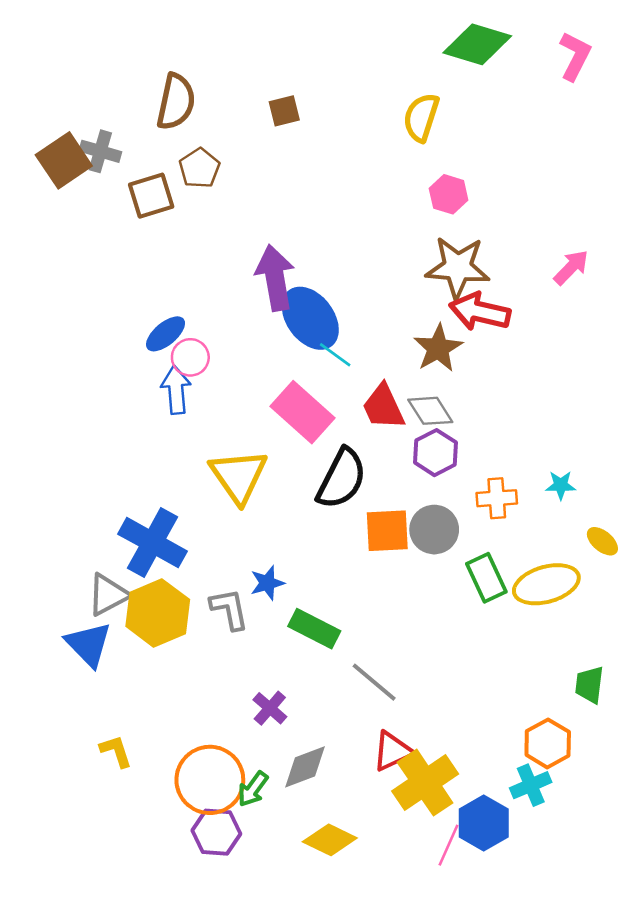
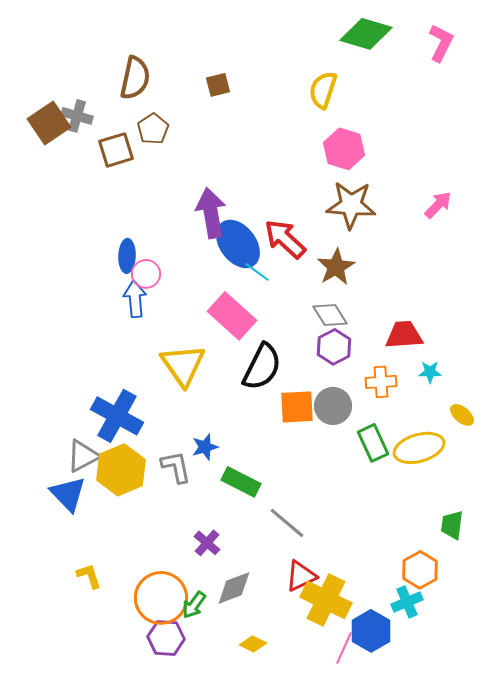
pink hexagon: (449, 194) -> (344, 149), size x1.4
red arrow: (480, 312) -> (285, 239), moved, turned 30
blue ellipse: (166, 334) -> (127, 256), turned -48
red trapezoid: (383, 407) -> (404, 335), moved, turned 111
yellow cross: (425, 783) -> (326, 600), turned -30
yellow diamond: (330, 840) -> (253, 644), size x0.7

